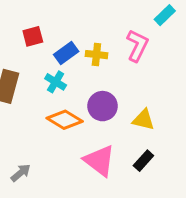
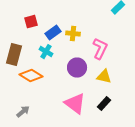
pink L-shape: (137, 45) -> (100, 49), moved
orange diamond: (65, 120) -> (31, 76), moved

